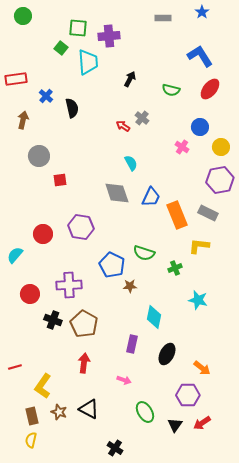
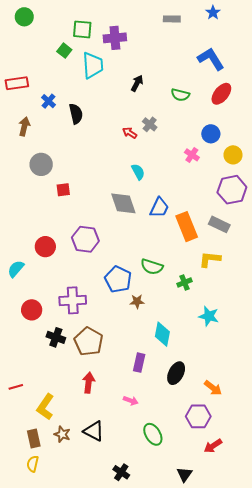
black triangle: (175, 425) -> (185, 474), moved

